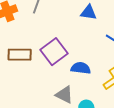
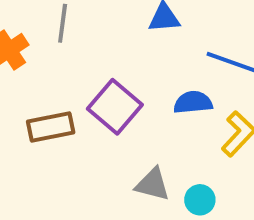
blue semicircle: (81, 68) -> (193, 102), moved

